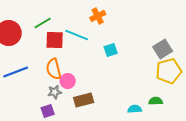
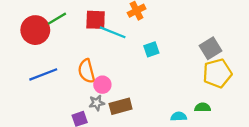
green line: (43, 23) -> (57, 19), moved
red square: (55, 40) -> (96, 20), moved
gray star: (55, 92) -> (97, 103), moved

